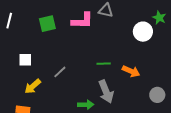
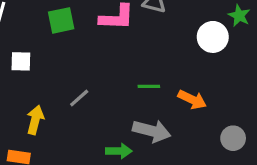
white square: (25, 60) -> (21, 61), moved
yellow arrow: (33, 86) -> (35, 120), turned 144
gray arrow: (106, 92) -> (152, 131), turned -55

